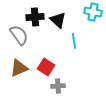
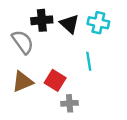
cyan cross: (93, 12) -> (98, 23), moved
cyan line: (74, 41) -> (89, 61), moved

